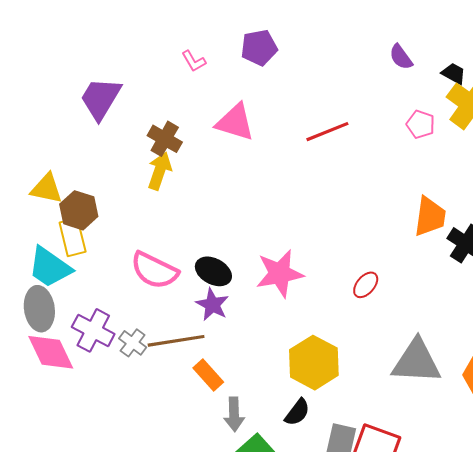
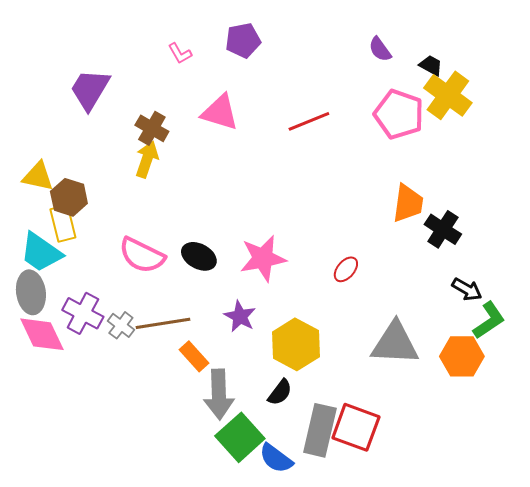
pink pentagon: (421, 124) -> (399, 114), size x1.8
purple star: (212, 305) -> (240, 316), moved
gray arrow: (234, 414) -> (219, 394), size x1.5

